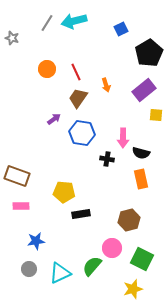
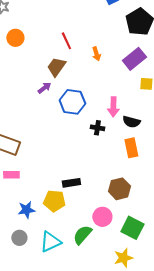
orange circle: (47, 69) -> (15, 38), moved
brown trapezoid: (78, 98) -> (56, 67), moved
yellow pentagon: (64, 192) -> (54, 201), moved

